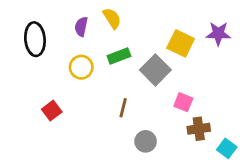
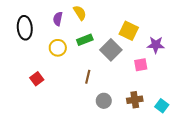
purple star: (218, 34) -> (156, 45), moved
pink square: (183, 102) -> (141, 65), moved, turned -32
brown cross: (199, 129) -> (135, 100), moved

